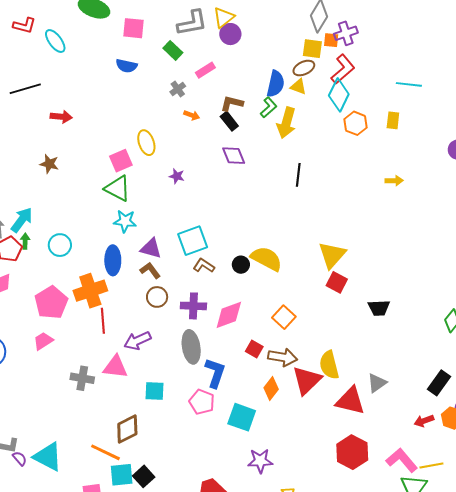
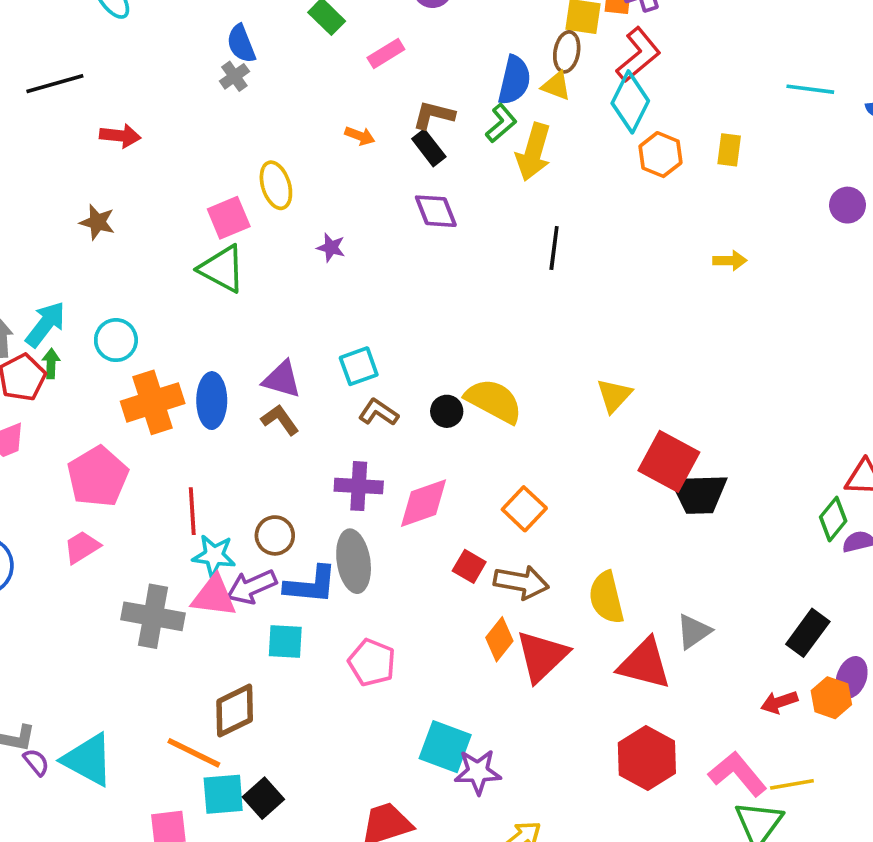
blue semicircle: (126, 66) -> (241, 44), turned 55
brown ellipse: (304, 68) -> (567, 52), turned -55
cyan line: (409, 84) -> (810, 89), moved
gray cross: (178, 89) -> (234, 76), moved
cyan star: (125, 221) -> (214, 556), moved
cyan square: (193, 241) -> (359, 366), size x0.7
cyan circle: (60, 245) -> (116, 340), moved
yellow triangle: (332, 255) -> (614, 395), size x0.7
red square: (337, 282) -> (669, 461), moved, size x1.5
orange cross: (90, 291) -> (153, 402), moved
brown circle: (157, 297) -> (275, 535), moved
black trapezoid: (379, 308) -> (699, 494), size x1.4
purple arrow: (137, 341) -> (252, 587), moved
blue L-shape: (215, 373) -> (311, 585), moved, turned 76
gray cross: (82, 378) -> (153, 616), size x1.4
red triangle: (307, 380) -> (542, 656), moved
cyan square: (242, 417) -> (445, 747), moved

